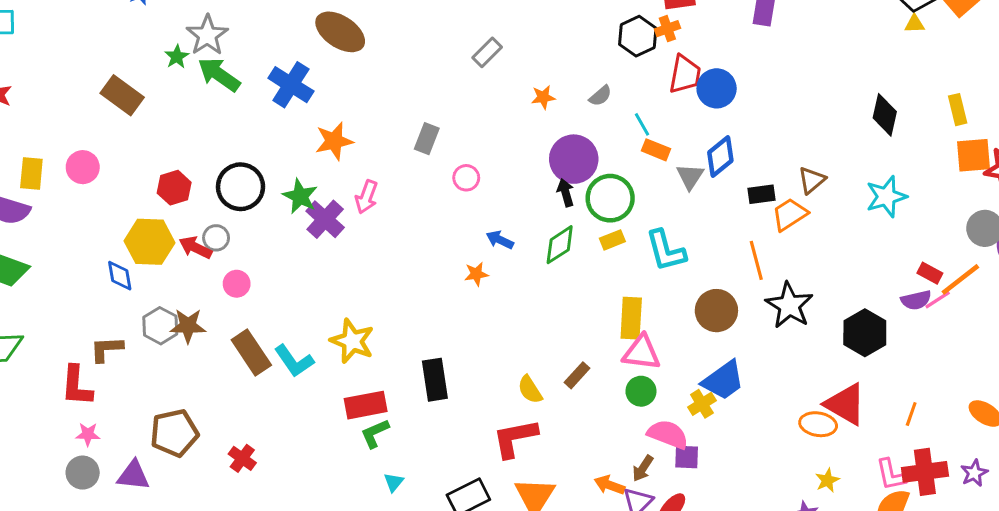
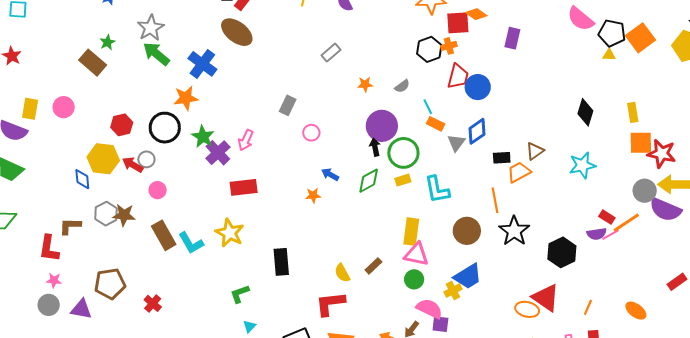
green star: (177, 57) -> (107, 42), moved
orange star: (334, 141) -> (186, 98), moved
red rectangle: (366, 405) -> (244, 187), moved

